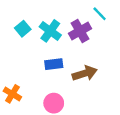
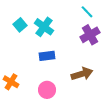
purple cross: (80, 31) -> (90, 35), moved
brown arrow: (85, 73) -> (82, 74), moved

